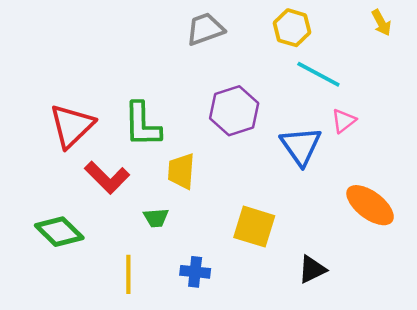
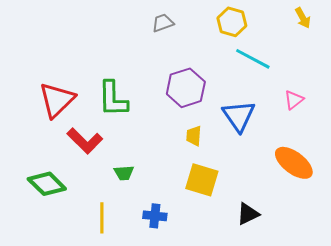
gray trapezoid: (205, 29) -> (163, 23), size x0.7
pink triangle: (344, 121) -> (294, 100), moved
yellow trapezoid: (181, 171) -> (194, 136), moved, size x0.7

